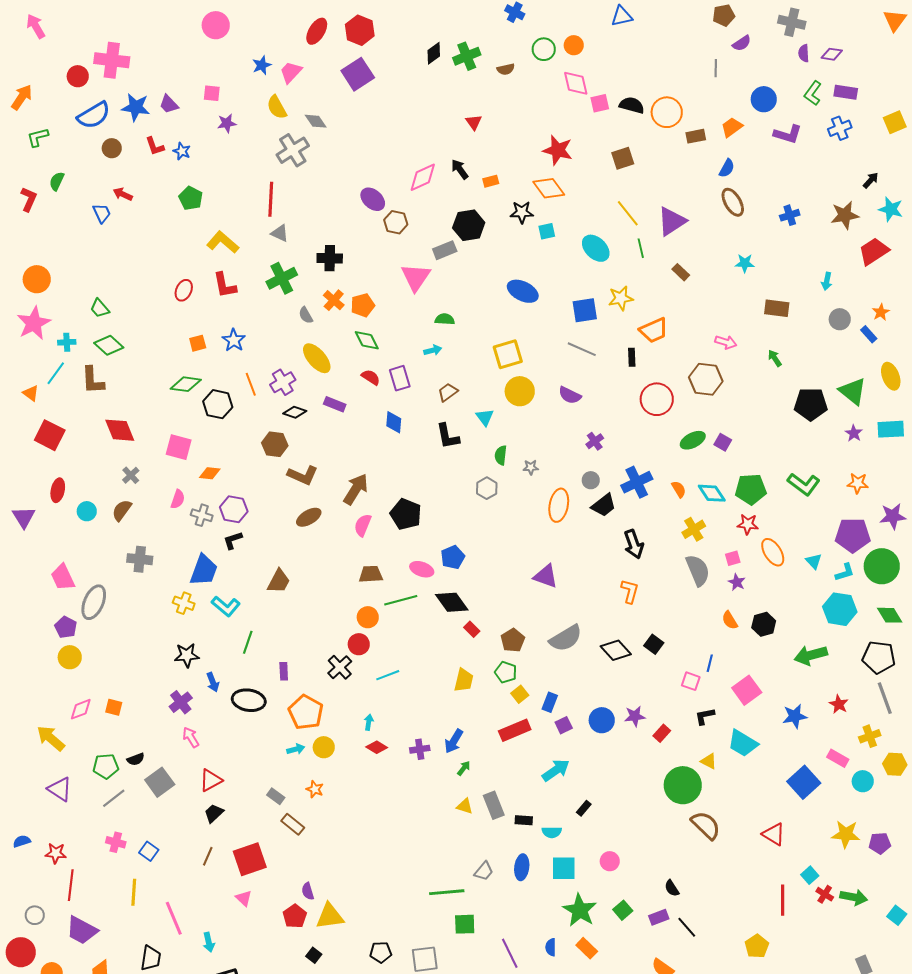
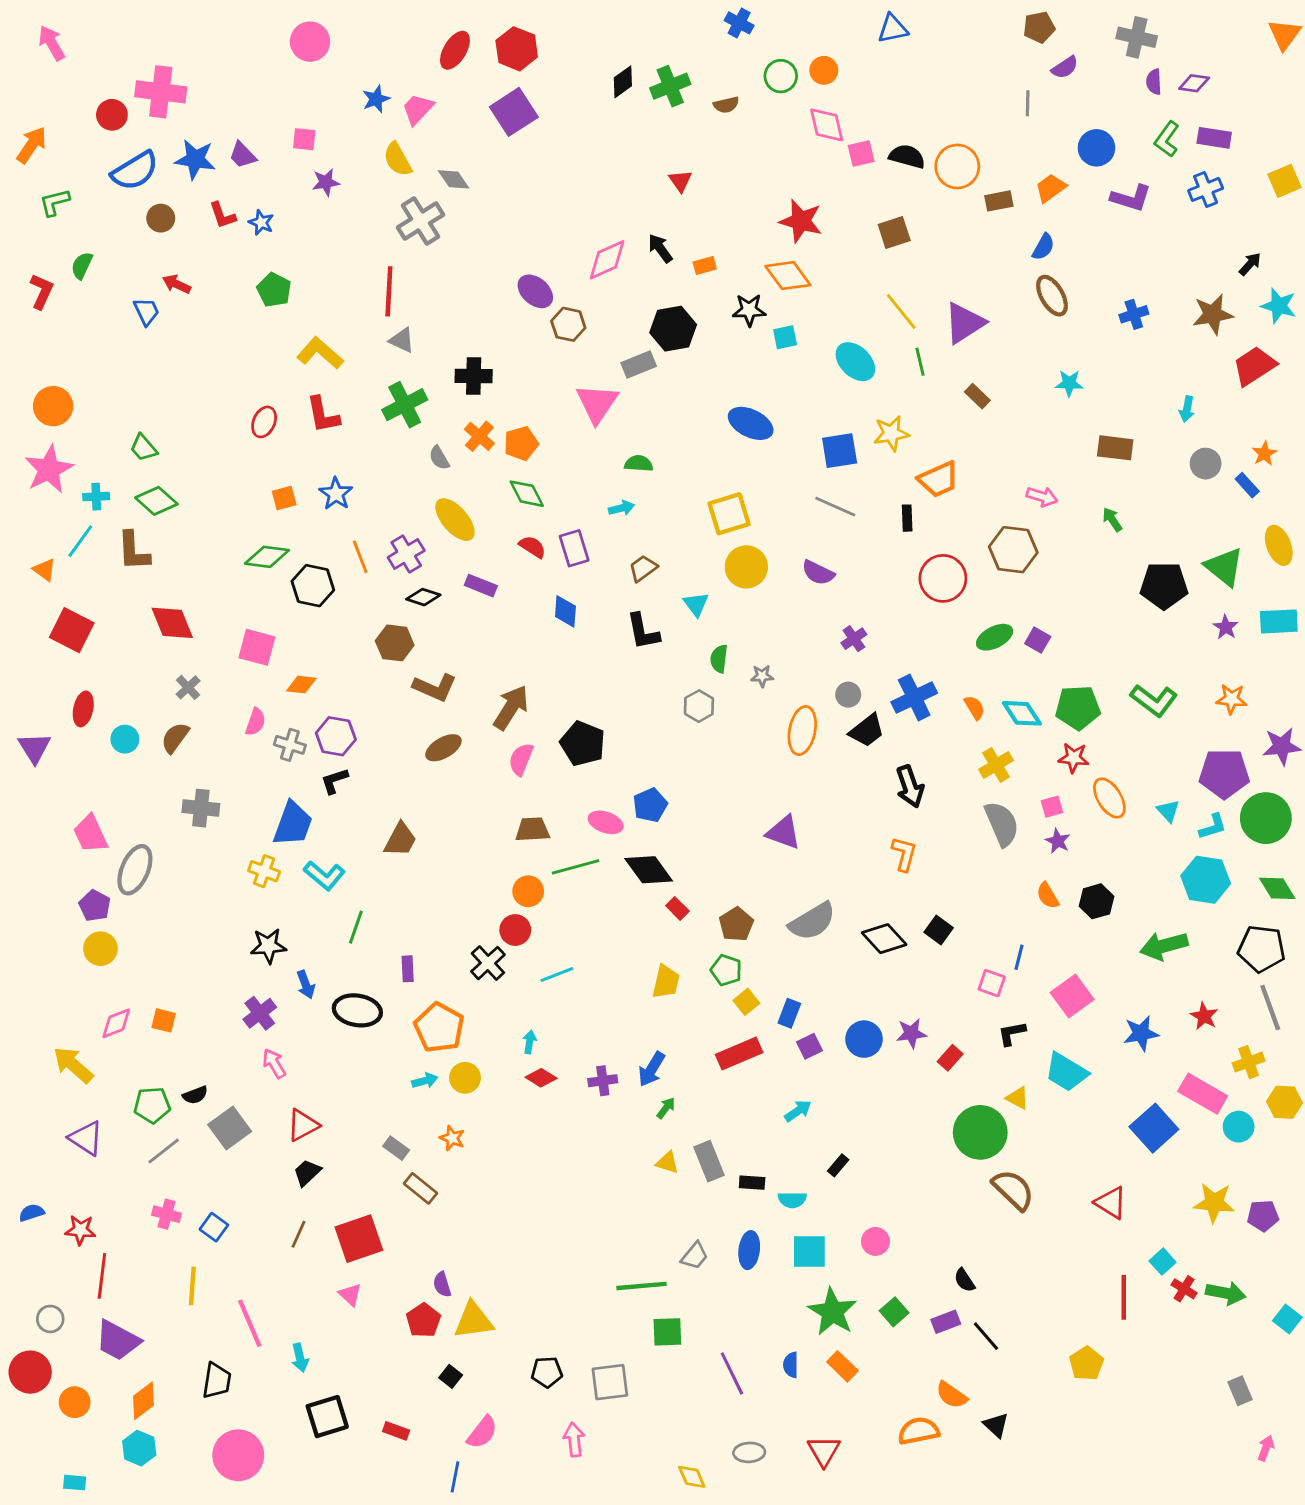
pink rectangle: (838, 758) -> (1203, 1094), size x1.5
cyan arrow: (556, 770) -> (798, 1111), size x0.7

